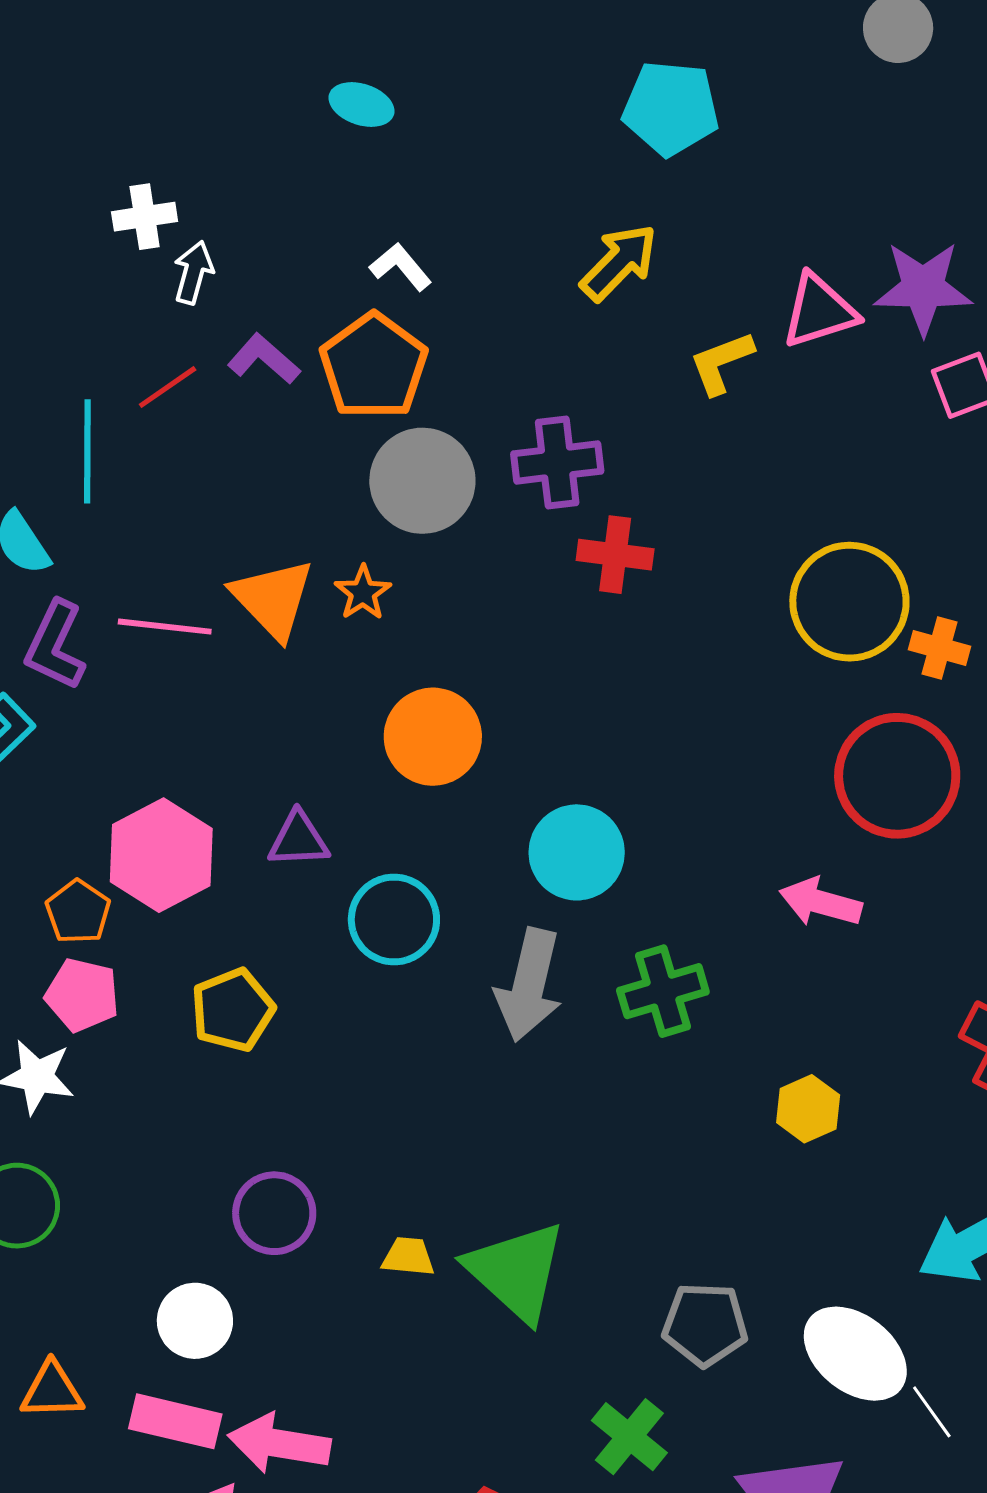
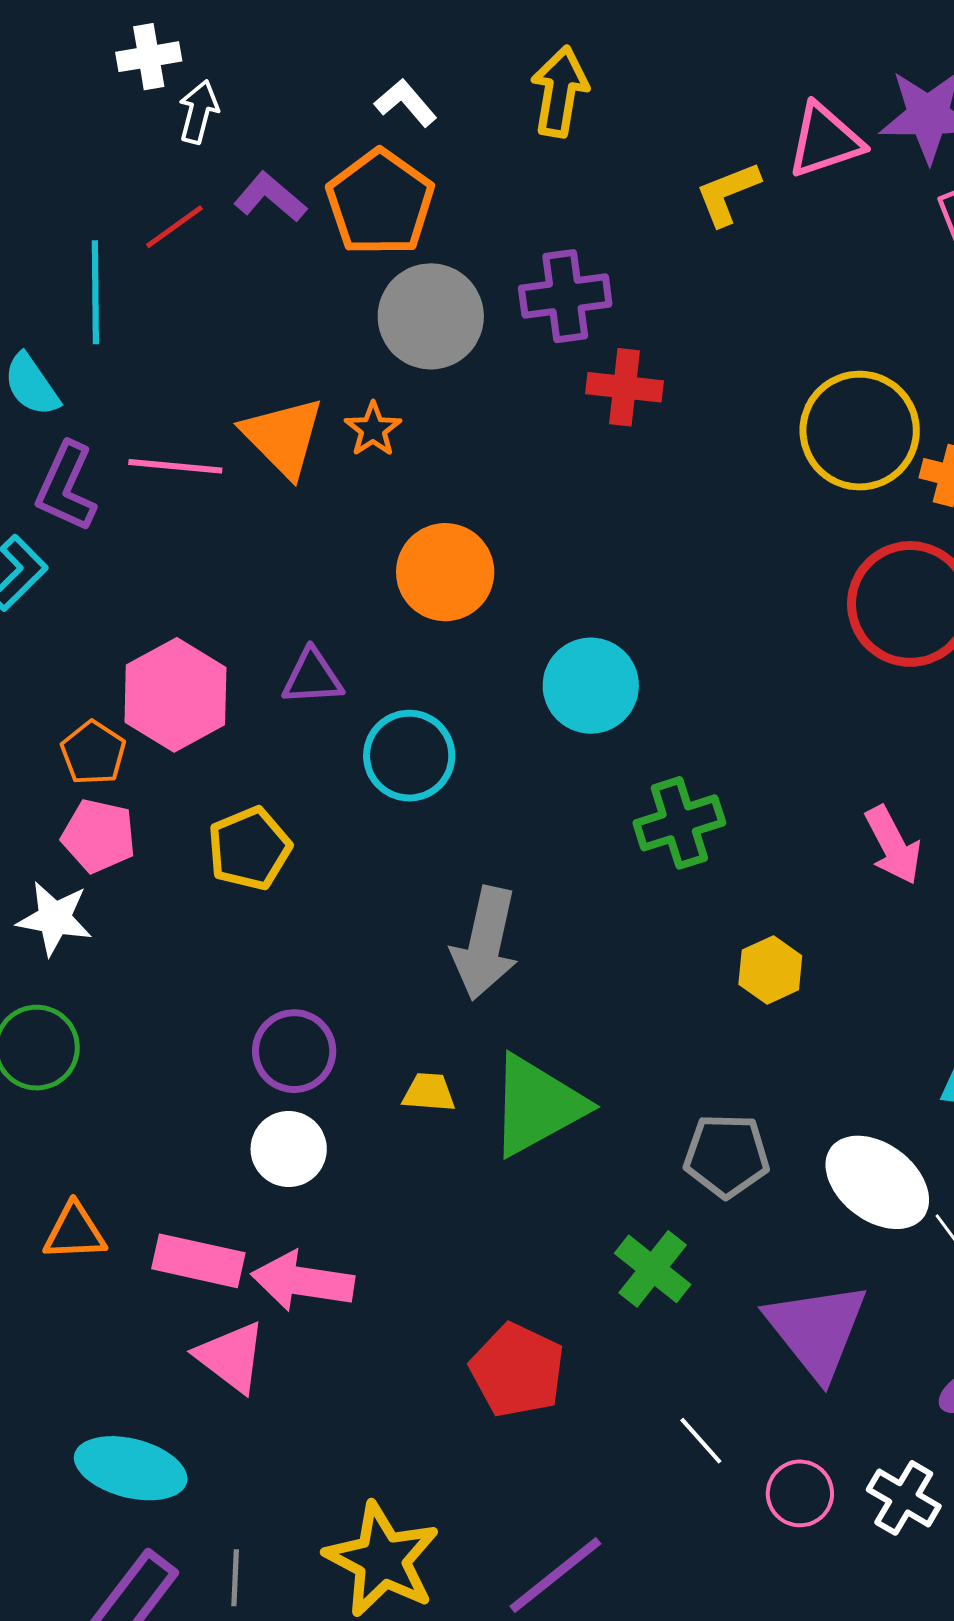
yellow arrow: (619, 262) -> (560, 92), moved, turned -34
pink arrow: (820, 902) -> (893, 845), moved, turned -132
gray arrow: (529, 985) -> (485, 943), moved
yellow hexagon: (808, 1109) -> (770, 970), moved
green triangle: (516, 1271) -> (537, 1105), turned 50
white circle: (195, 1321) -> (289, 1149), moved

